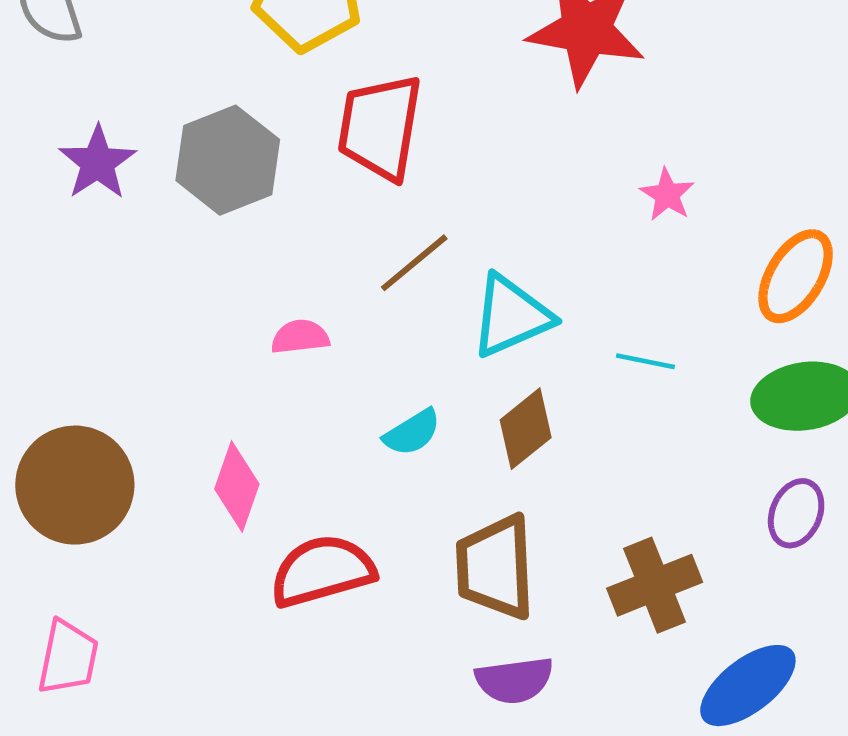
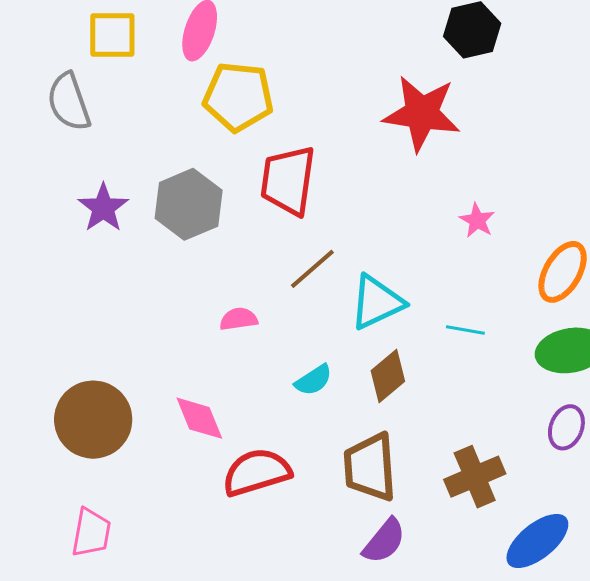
pink diamond: (237, 487) -> (199, 418), turned -40
purple semicircle: (514, 680) -> (384, 541), turned -42

